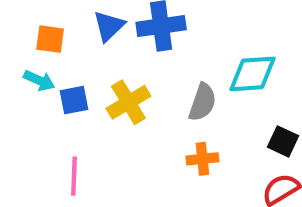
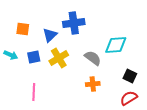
blue triangle: (109, 26) -> (50, 35), moved
cyan arrow: (39, 80) -> (11, 55), moved
gray semicircle: (202, 102) -> (93, 58), turned -72

